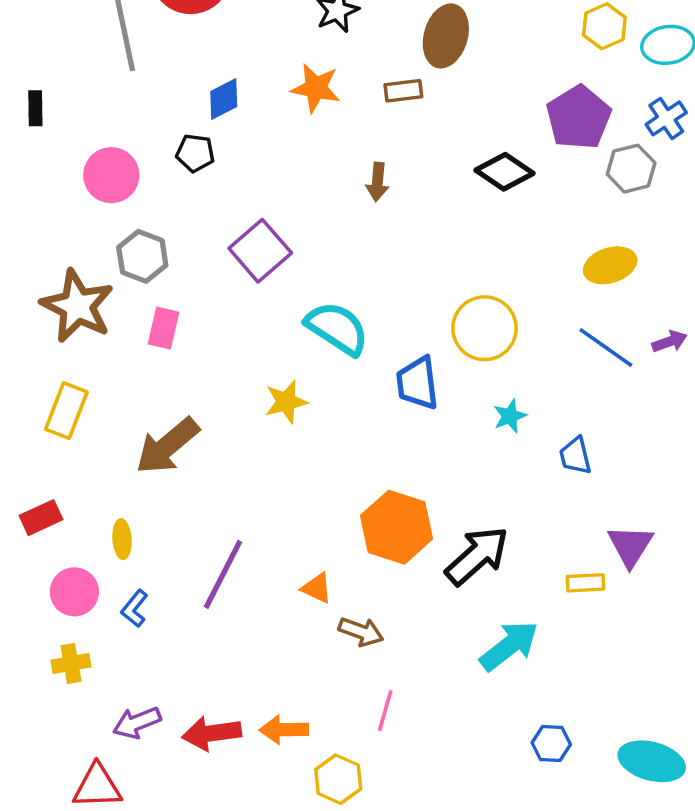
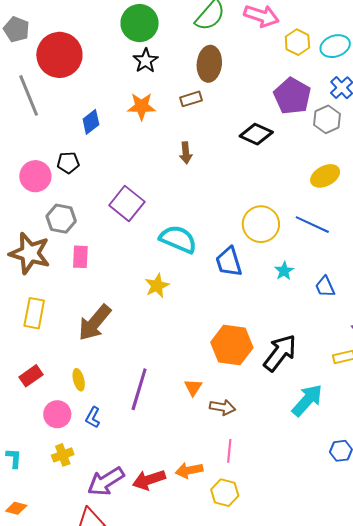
black pentagon: (195, 153) -> (68, 163), moved
blue line: (606, 347) -> (312, 225), moved
orange triangle: (317, 588) -> (193, 387), turned 48
pink line: (385, 711) -> (229, 451), moved
purple arrow: (137, 723) -> (106, 481), size x1.4

